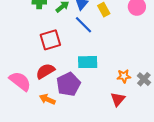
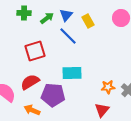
purple pentagon: (68, 84) -> (53, 95), turned 30

